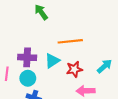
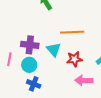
cyan triangle: (52, 61) -> (54, 49), turned -42

